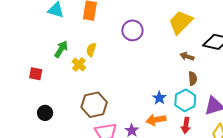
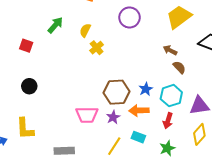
brown arrow: (187, 56) -> (170, 50), moved
yellow cross: (79, 64) -> (97, 48), moved
brown semicircle: (193, 78) -> (179, 67), moved, turned -48
brown hexagon: (94, 105) -> (116, 92), moved

